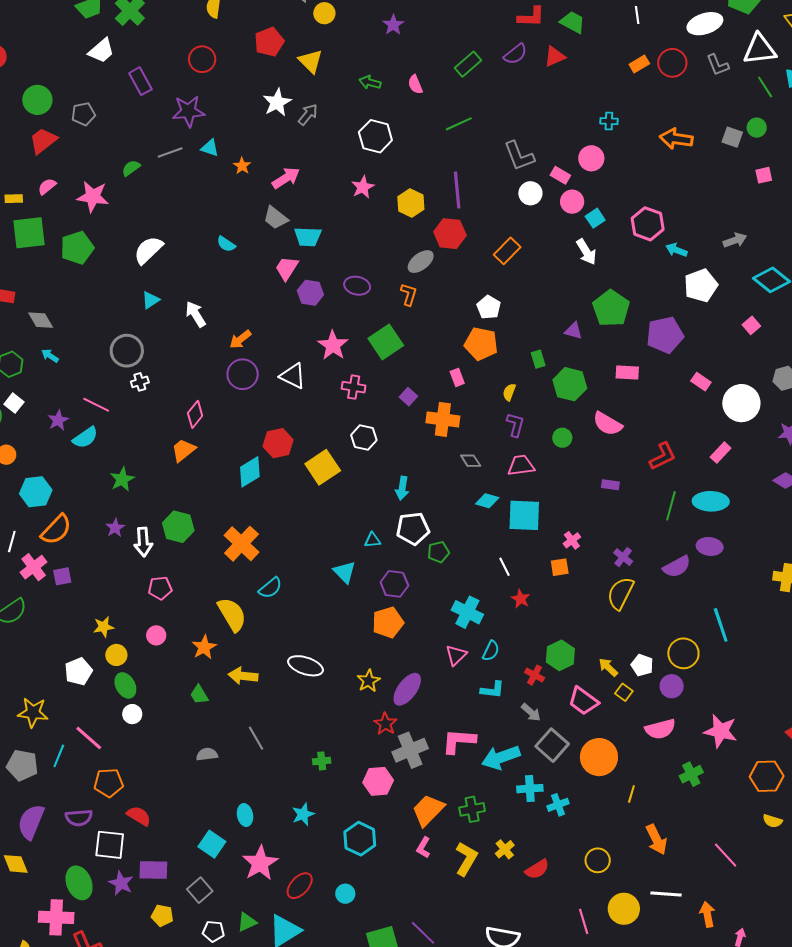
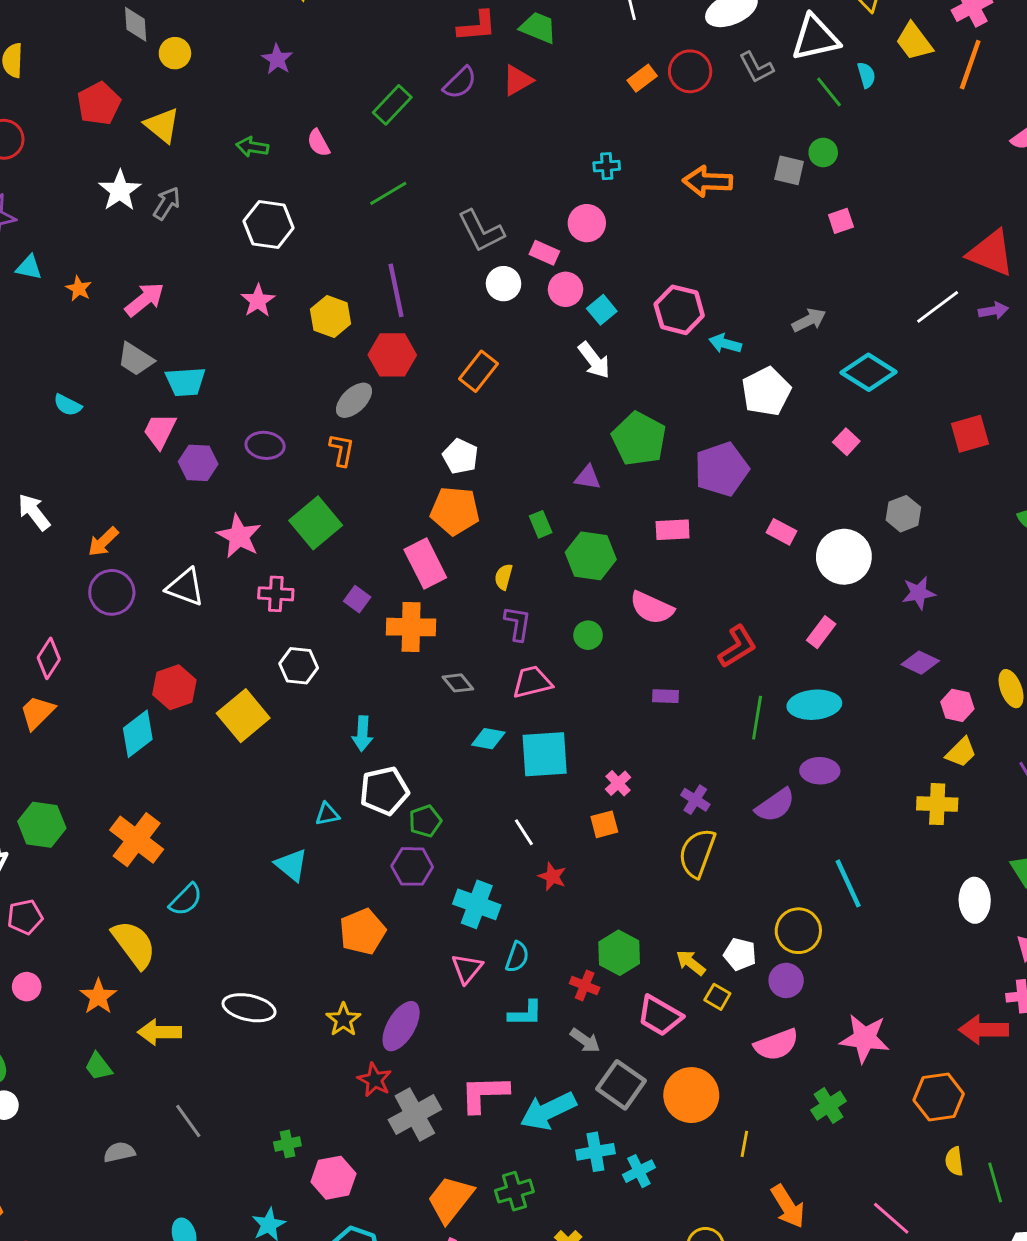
pink rectangle: (457, 377) -> (425, 564), size x1.8
purple hexagon: (394, 584) -> (412, 866), moved
pink hexagon: (378, 781) -> (333, 1178), moved
yellow semicircle: (772, 821) -> (954, 1161), turned 72

